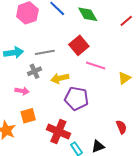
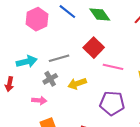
purple pentagon: (77, 98) -> (112, 103), moved

